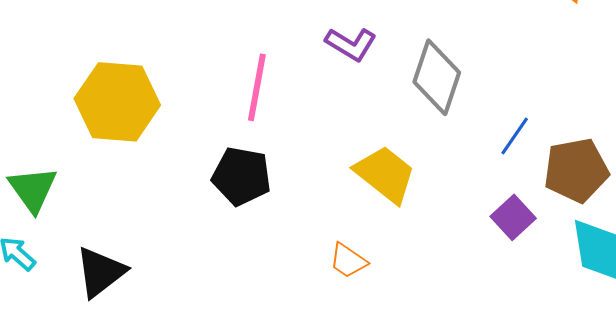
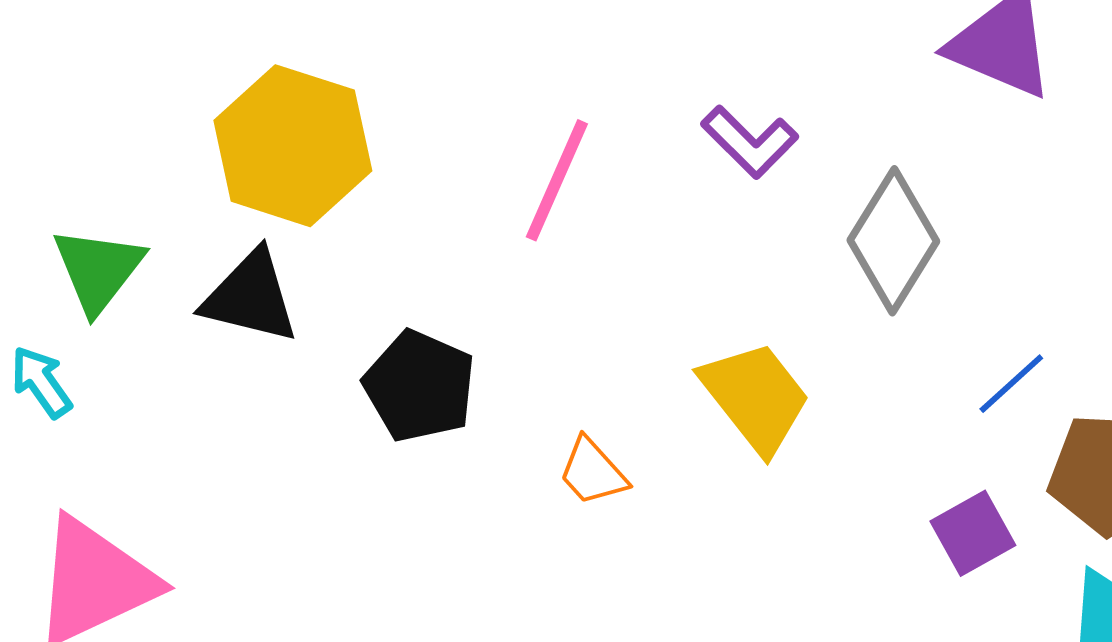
black pentagon: (241, 176) -> (420, 386), moved
orange trapezoid: (348, 261) -> (593, 472), moved
black triangle: (100, 272) -> (250, 297), moved, turned 38

